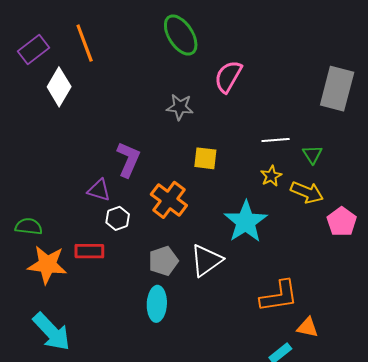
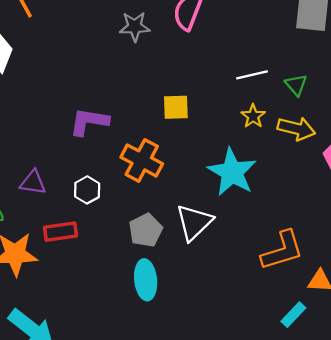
gray star: (180, 107) -> (135, 27), moved
purple L-shape: (128, 159) -> (89, 122), turned -96
purple triangle: (99, 190) -> (33, 182), moved

